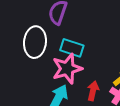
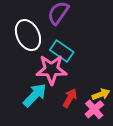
white ellipse: (35, 42) -> (28, 35), turned -48

